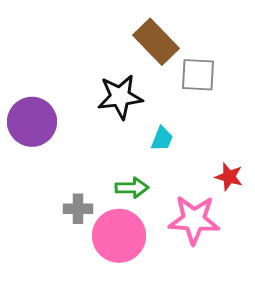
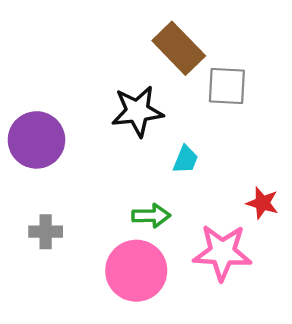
gray cross: (78, 209) -> (46, 232), moved

